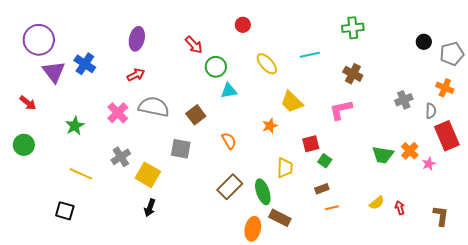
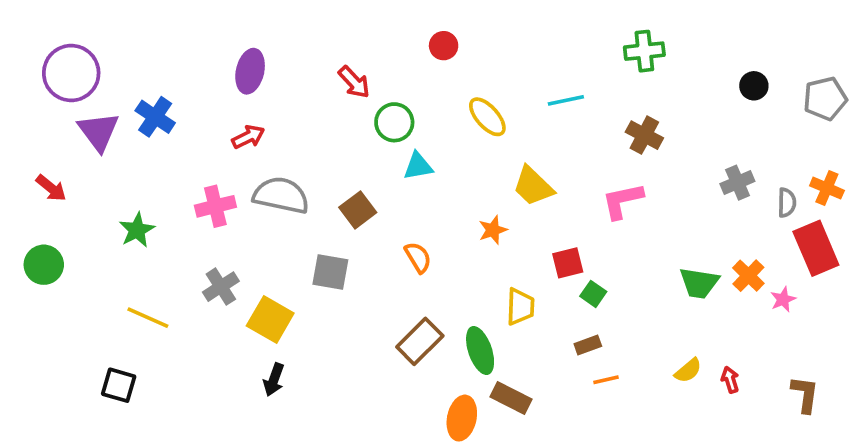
black circle: (424, 42) -> (754, 86), moved
orange cross: (445, 88) -> (827, 188), moved
pink cross: (118, 113) -> (215, 206), turned 30

